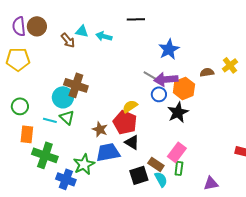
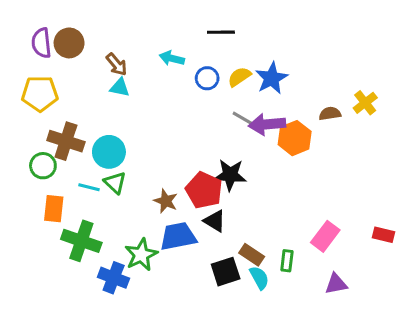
cyan triangle: (82, 31) -> (120, 87), moved
brown cross: (76, 85) -> (66, 141), moved
blue circle: (159, 94) -> (207, 78), moved
yellow semicircle: (130, 106) -> (239, 77), moved
black star: (178, 112) -> (230, 175), moved, turned 30
pink rectangle: (177, 152) -> (325, 236), moved

